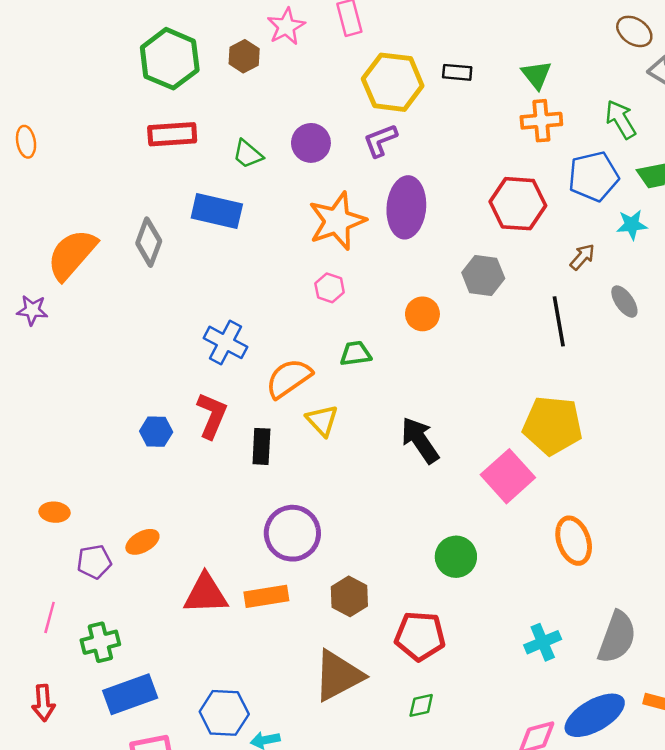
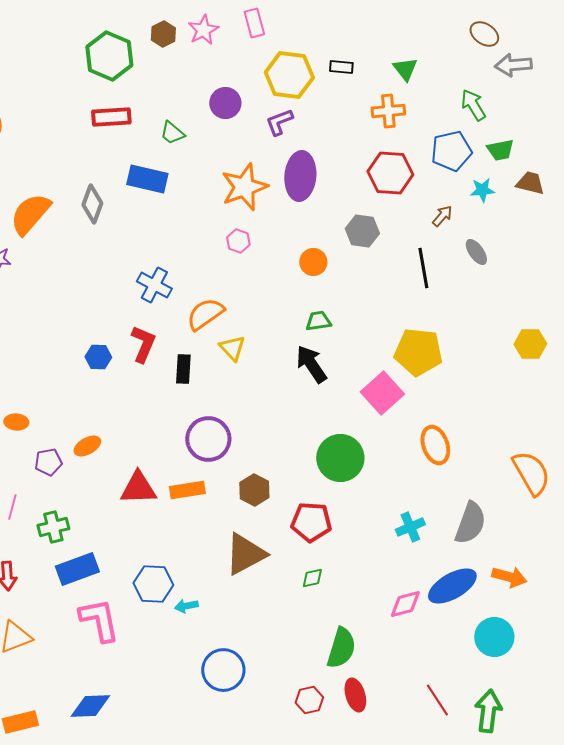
brown hexagon: (244, 56) -> (163, 34), moved
orange cross: (541, 121) -> (388, 111), moved
purple circle: (311, 143) -> (225, 103), moved
green trapezoid: (356, 354) -> (318, 321), moved
green circle: (456, 557) -> (340, 458), size x1.4

